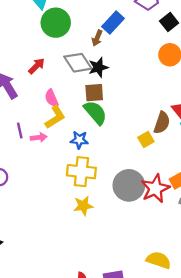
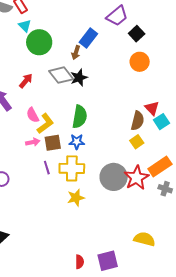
brown square: (94, 93) -> (53, 143), moved
pink semicircle: (52, 98) -> (33, 115), moved
green semicircle: (95, 113) -> (80, 117), turned 55
purple line: (20, 131) -> (47, 168), moved
blue star: (79, 140) -> (77, 142), moved
yellow square: (146, 140) -> (137, 142), moved

